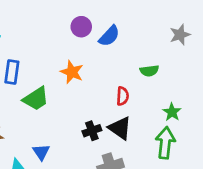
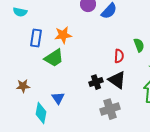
green semicircle: (149, 71) -> (139, 45), moved, turned -104
orange star: (72, 72) -> (63, 35), moved, turned -30

